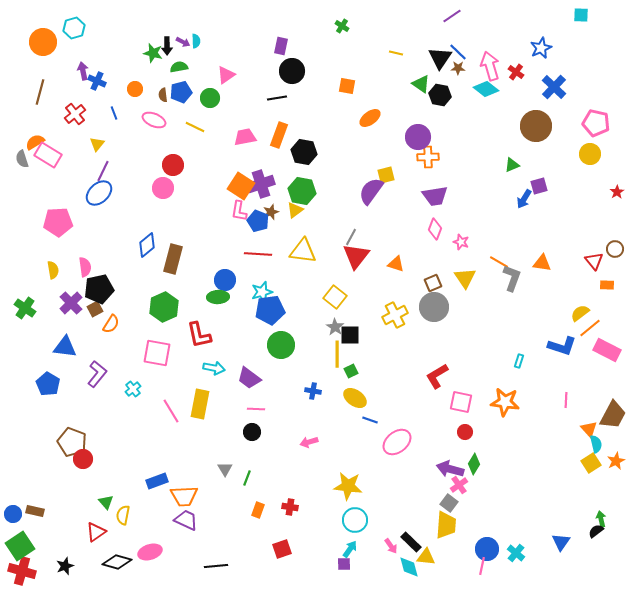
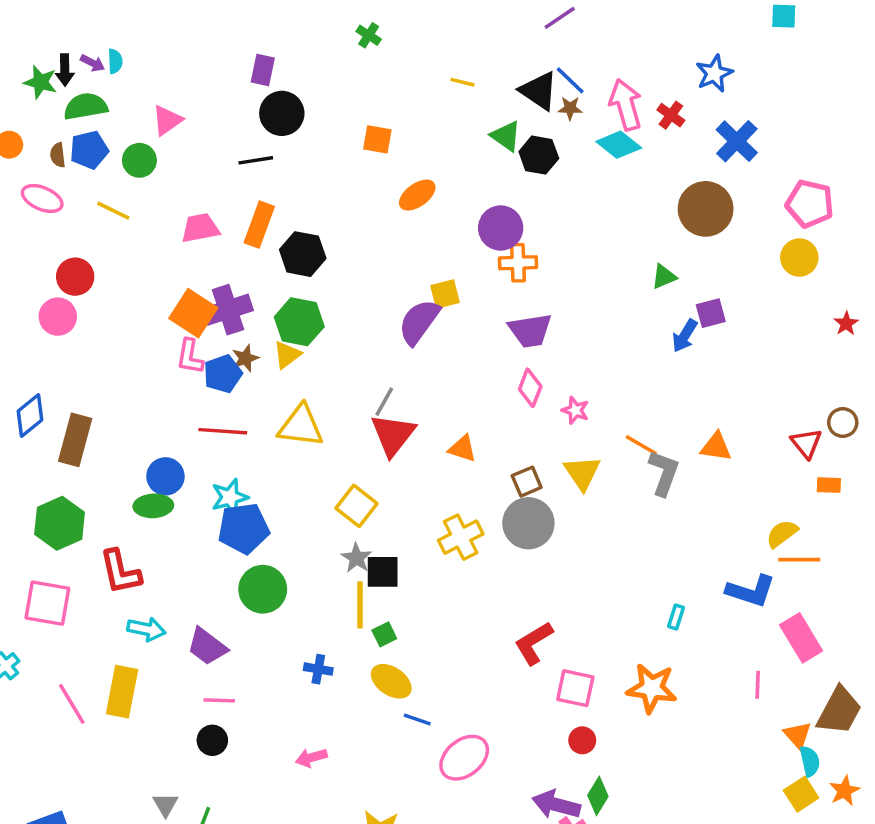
black triangle: (440, 58) -> (539, 91), turned -30
green semicircle: (179, 67) -> (86, 106), size x1.4
blue pentagon: (258, 221) -> (223, 374), turned 30
orange line: (590, 328) -> (799, 560), turned 40
pink rectangle: (607, 350) -> (801, 638), moved, turned 32

